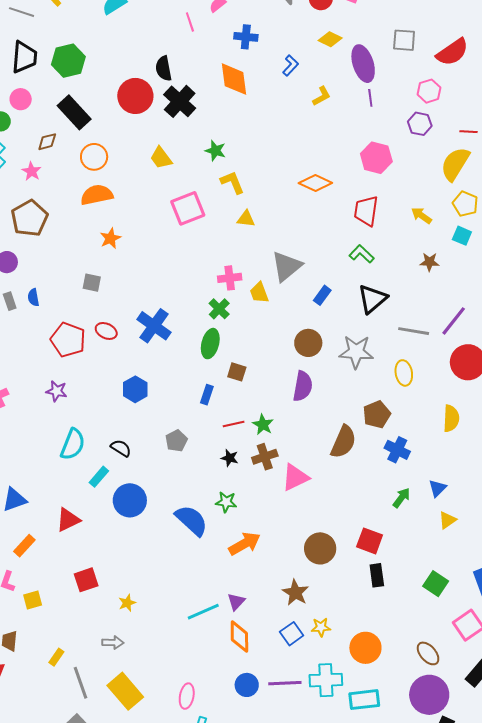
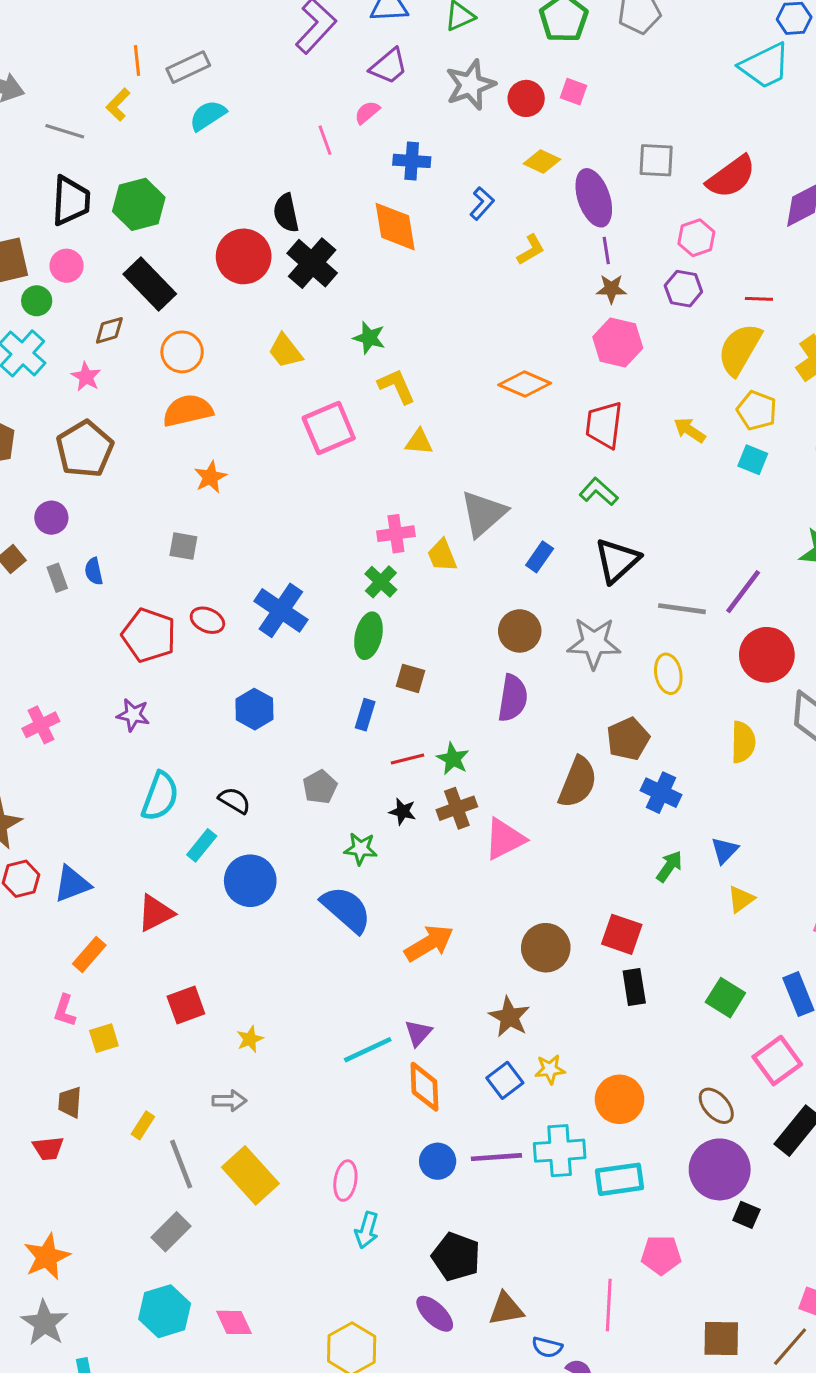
brown star: (430, 262) -> (611, 289), moved
green star: (226, 502) -> (361, 849), moved

